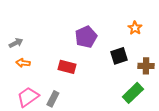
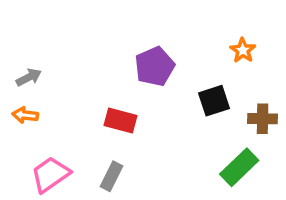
orange arrow: (23, 63) -> (25, 115), moved
gray rectangle: (53, 99) -> (111, 176), moved

